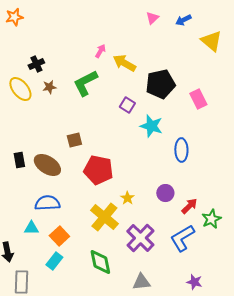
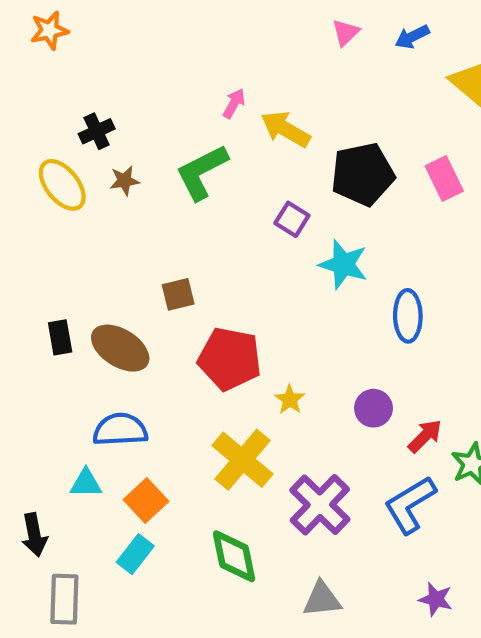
pink rectangle: (198, 99) -> (444, 178), moved
yellow star: (127, 198) -> (290, 400), moved

